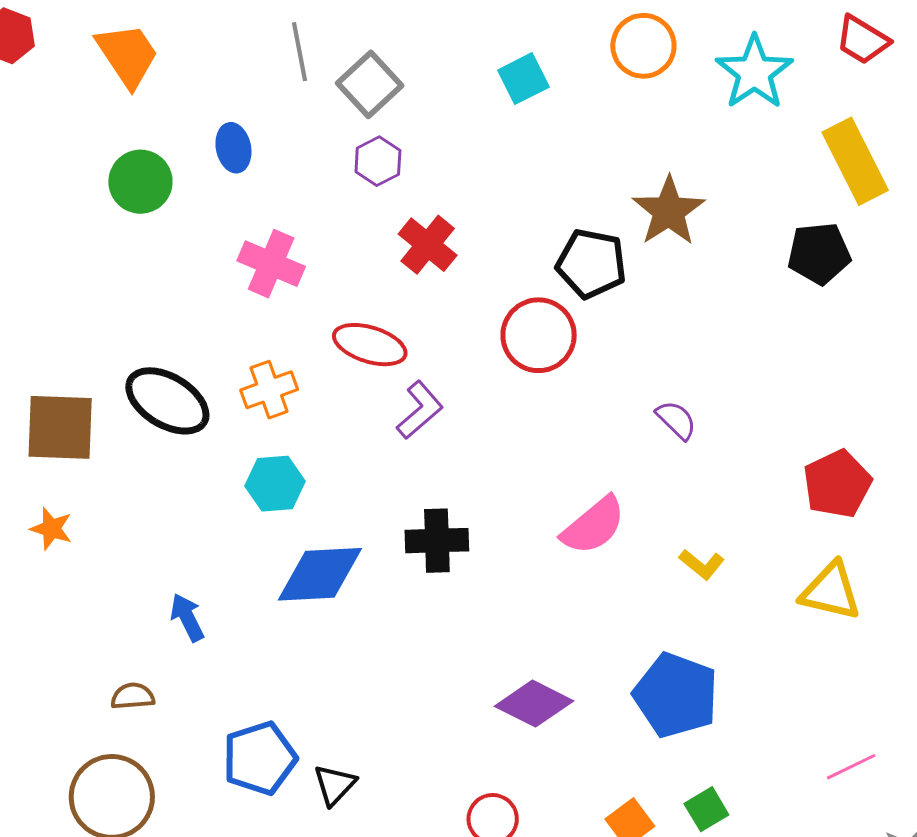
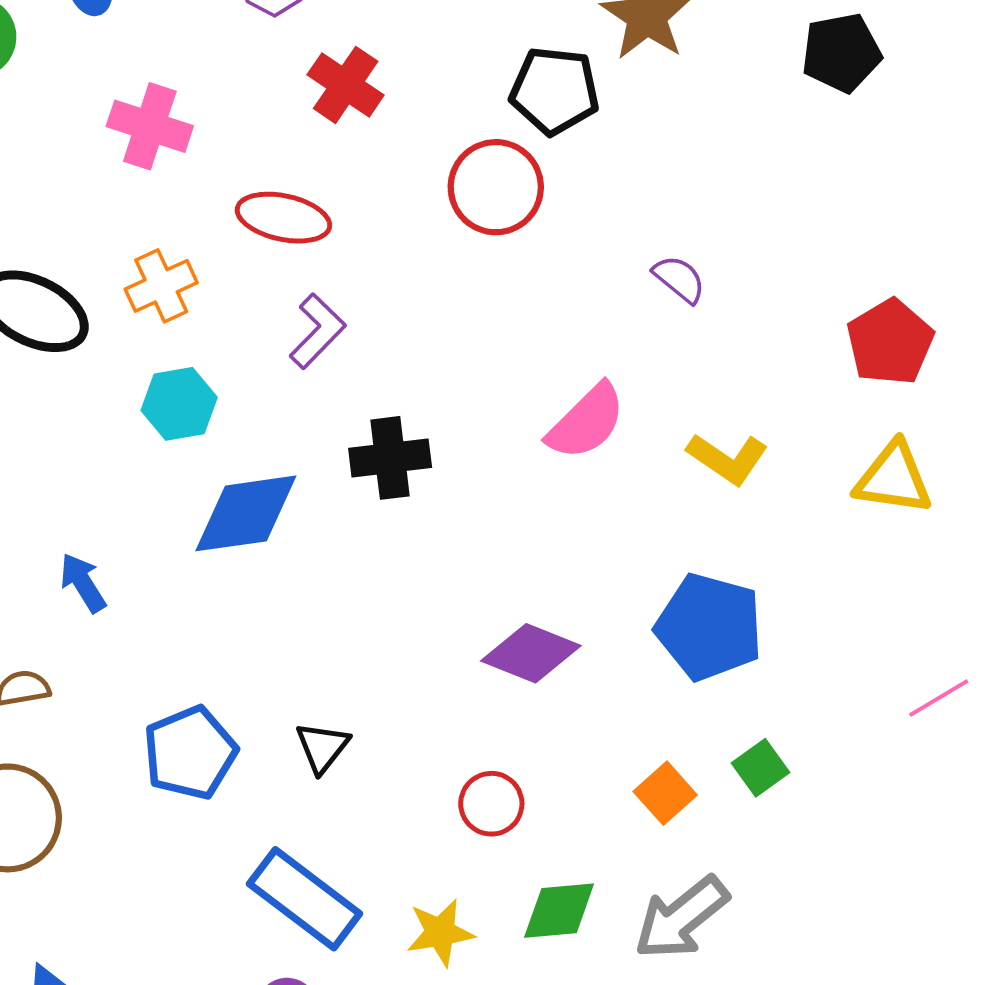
purple L-shape: (420, 410) -> (317, 331), moved
yellow L-shape: (702, 564) -> (728, 459), size x1.4
black triangle: (335, 785) -> (322, 747), moved

